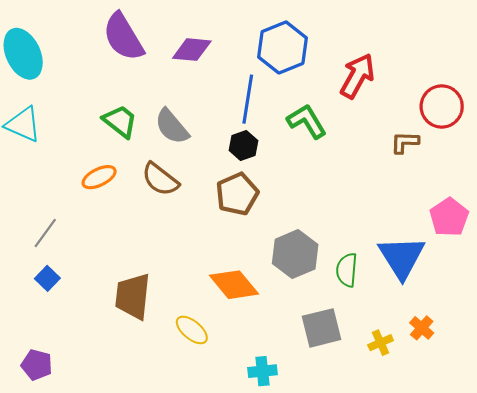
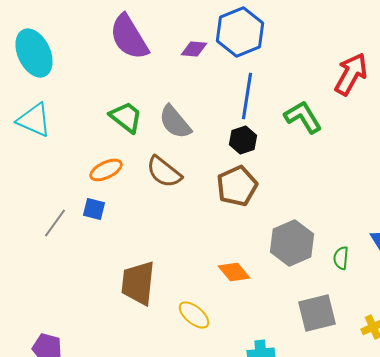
blue hexagon: (282, 47) -> (240, 32), moved
purple diamond: (192, 50) -> (194, 49), size x0.7
green semicircle: (347, 270) -> (341, 258), size x0.7
blue square: (47, 278) -> (94, 209), moved, turned -30
orange diamond: (234, 285) -> (234, 272), size x0.7

